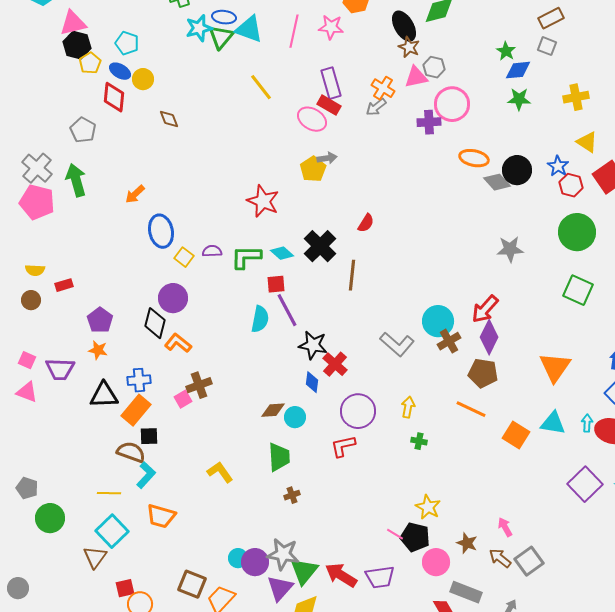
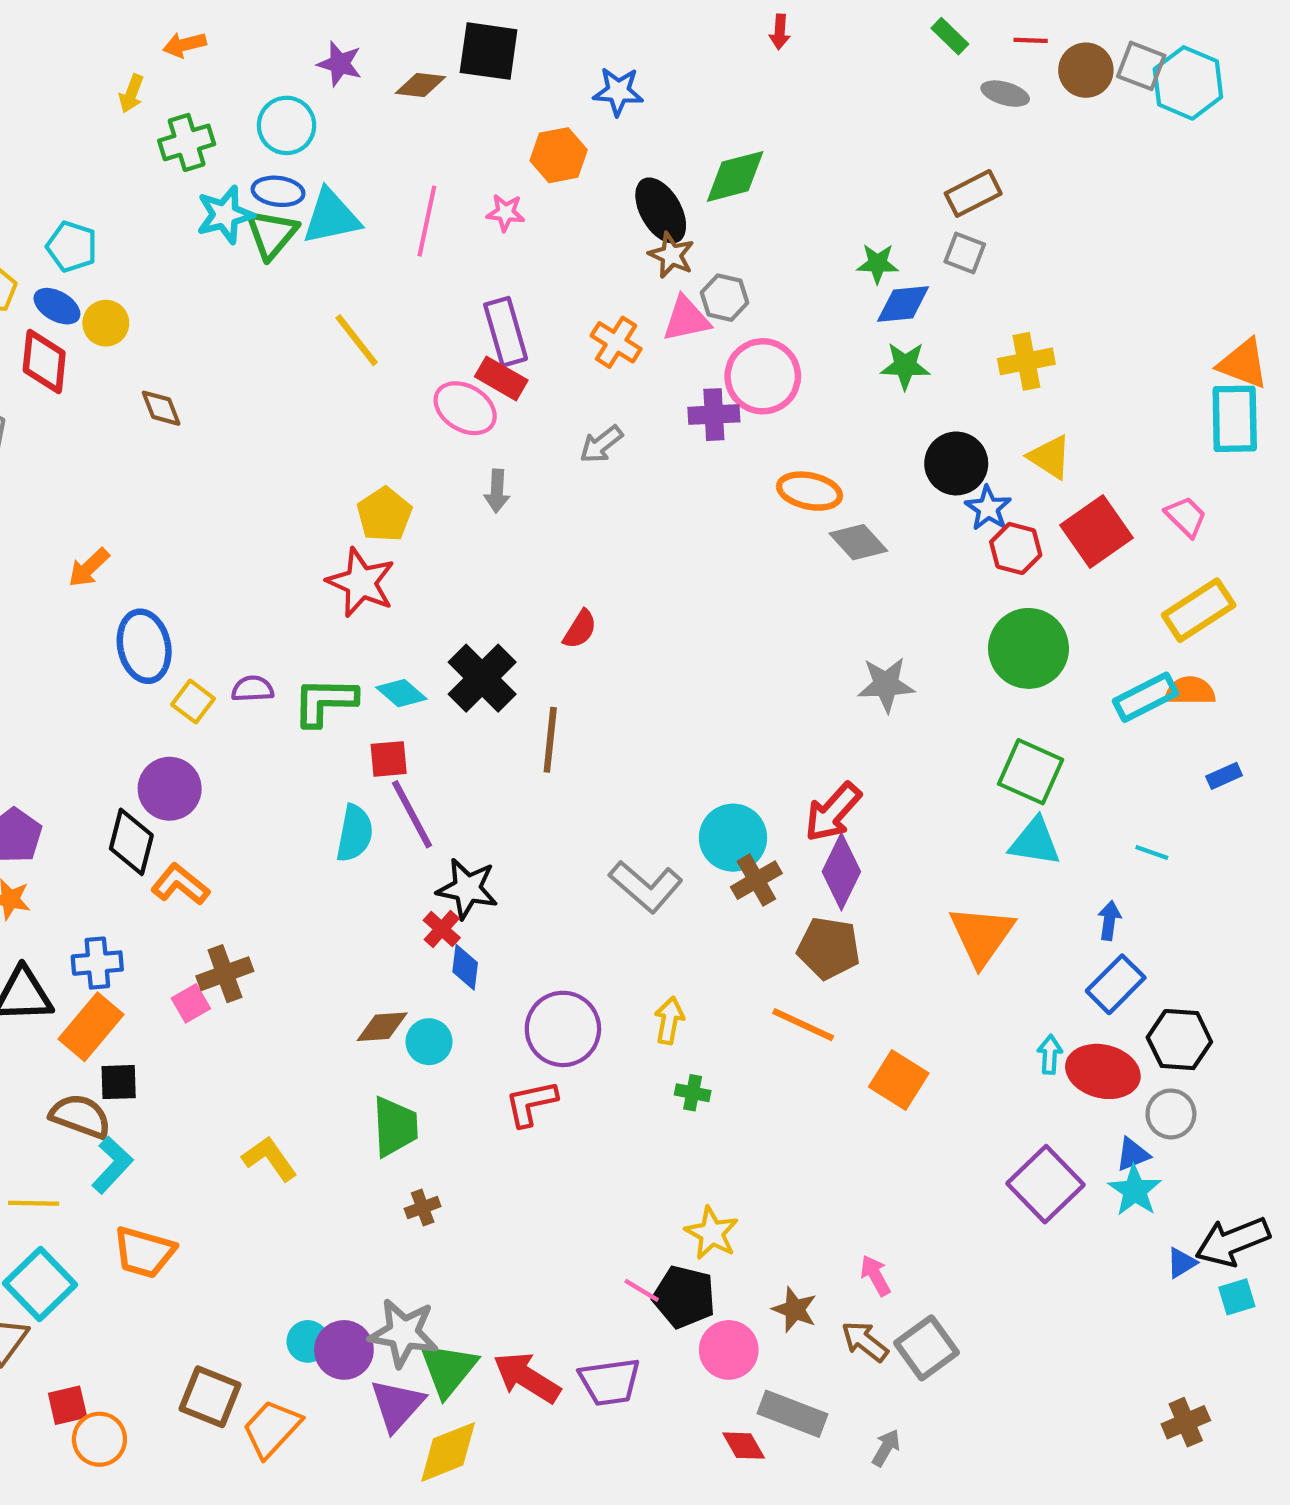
pink star: (331, 27) -> (506, 213), size x0.7
cyan triangle: (249, 29) -> (331, 217), turned -32
green star: (506, 51) -> (878, 264), turned -30
gray arrow: (376, 107) -> (601, 444), moved
gray arrow: (327, 158) -> (497, 491), turned 102
yellow pentagon: (313, 169) -> (384, 514), moved
black circle: (517, 170) -> (956, 463), moved
red cross: (335, 364) -> (442, 929), moved, size x0.7
cyan triangle: (553, 423) -> (1035, 842), moved

